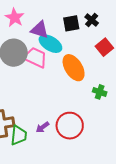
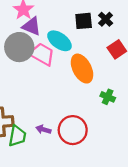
purple triangle: (40, 30) -> (31, 26), moved
purple arrow: (42, 127) -> (43, 129), turned 48

